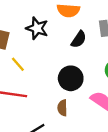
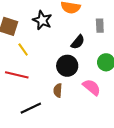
black semicircle: (79, 39) -> (78, 42), moved

